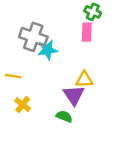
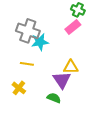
pink rectangle: (87, 32) -> (73, 27), turned 49
yellow line: (13, 76) -> (27, 64), moved

